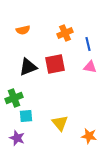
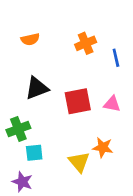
red square: (55, 64) -> (78, 101), moved
pink triangle: (90, 67) -> (112, 104), moved
orange star: (89, 136) -> (103, 147), moved

